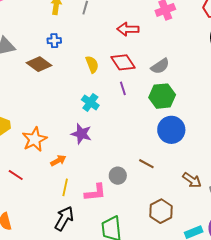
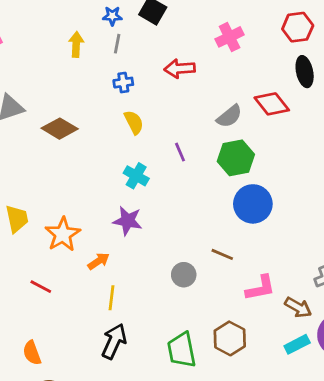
blue cross: (54, 41) -> (123, 83), moved
red diamond: (123, 62) -> (272, 104), moved
brown arrow: (192, 180) -> (298, 307), moved
pink L-shape: (95, 192) -> (260, 288), moved
brown hexagon: (161, 211) -> (230, 338), moved

